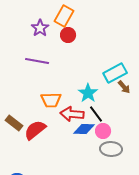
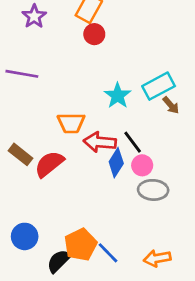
purple star: (40, 28) -> (34, 16), moved
purple line: (37, 61) -> (22, 74), moved
cyan star: (88, 93) -> (118, 96), moved
blue diamond: (84, 129) -> (116, 163), turned -60

